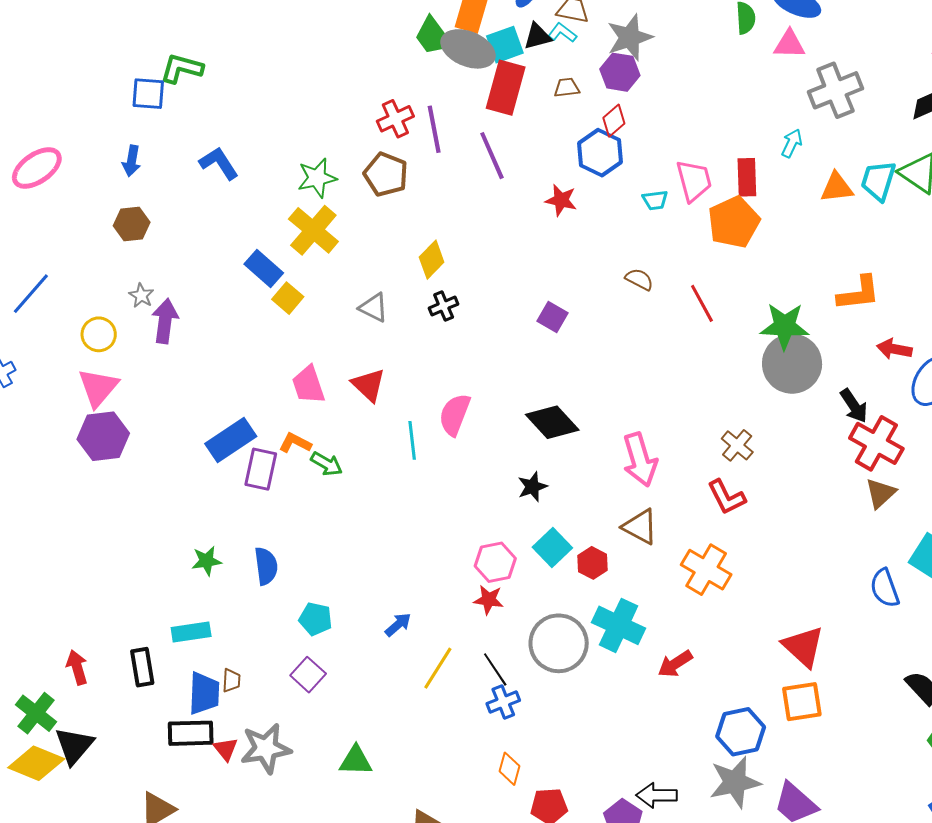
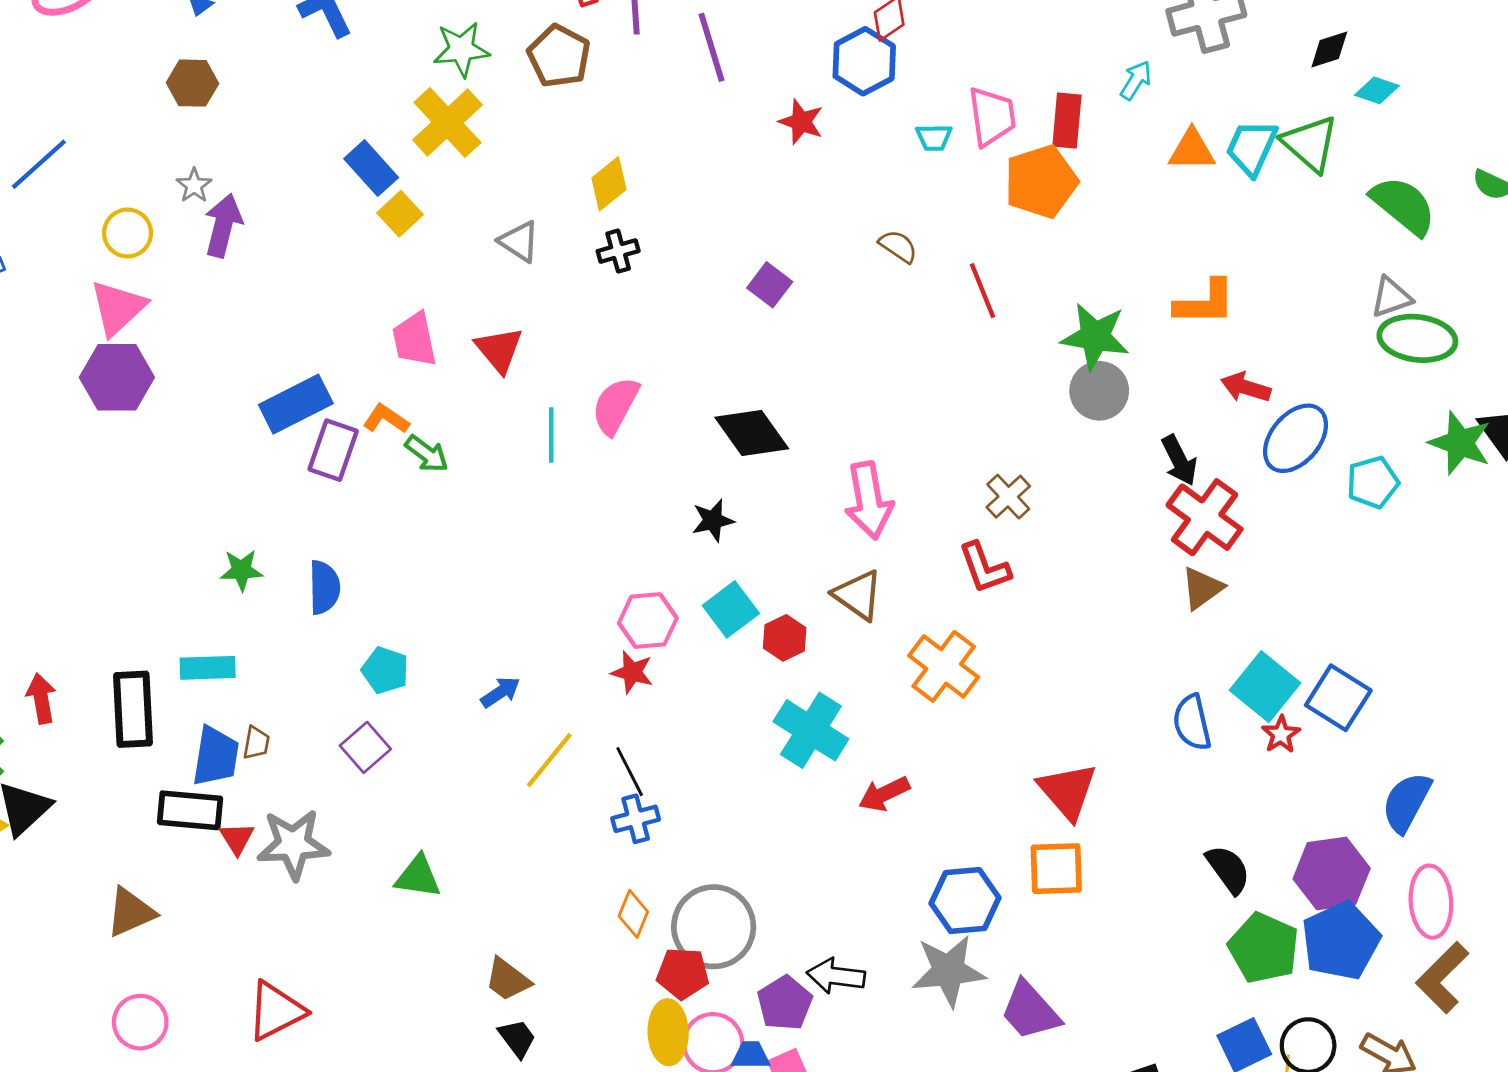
gray circle: (792, 364) -> (1099, 391), size x0.7
gray circle: (559, 643) -> (714, 927), moved
black rectangle: (142, 667) -> (133, 709), size x1.4

